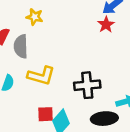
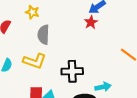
gray semicircle: (21, 46) -> (43, 35), moved

